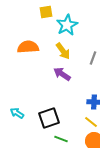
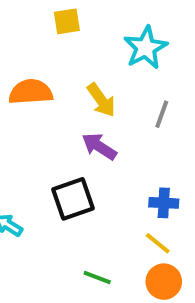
cyan star: (67, 25) -> (146, 48), moved
black square: (49, 118) -> (73, 199), moved

